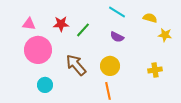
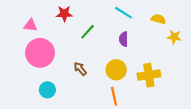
red star: (61, 24) -> (64, 14), moved
purple semicircle: (117, 37) -> (124, 39), turned 64
brown arrow: (76, 65) -> (80, 69), size x0.6
yellow cross: (155, 70) -> (149, 75), moved, size x1.5

